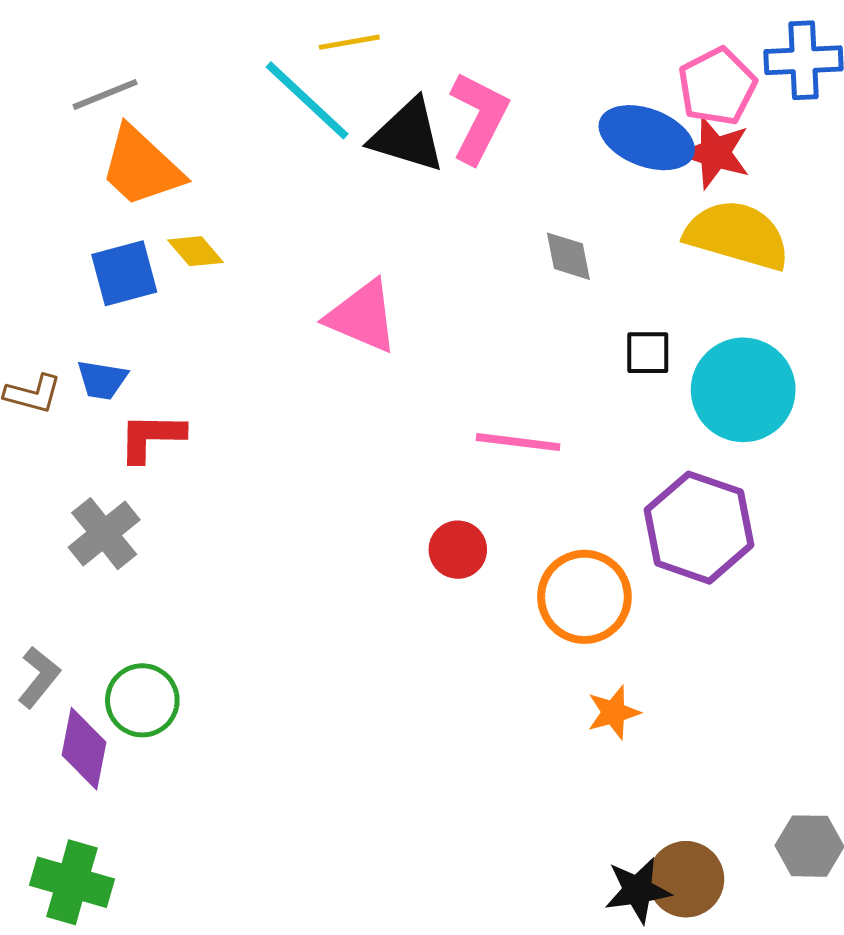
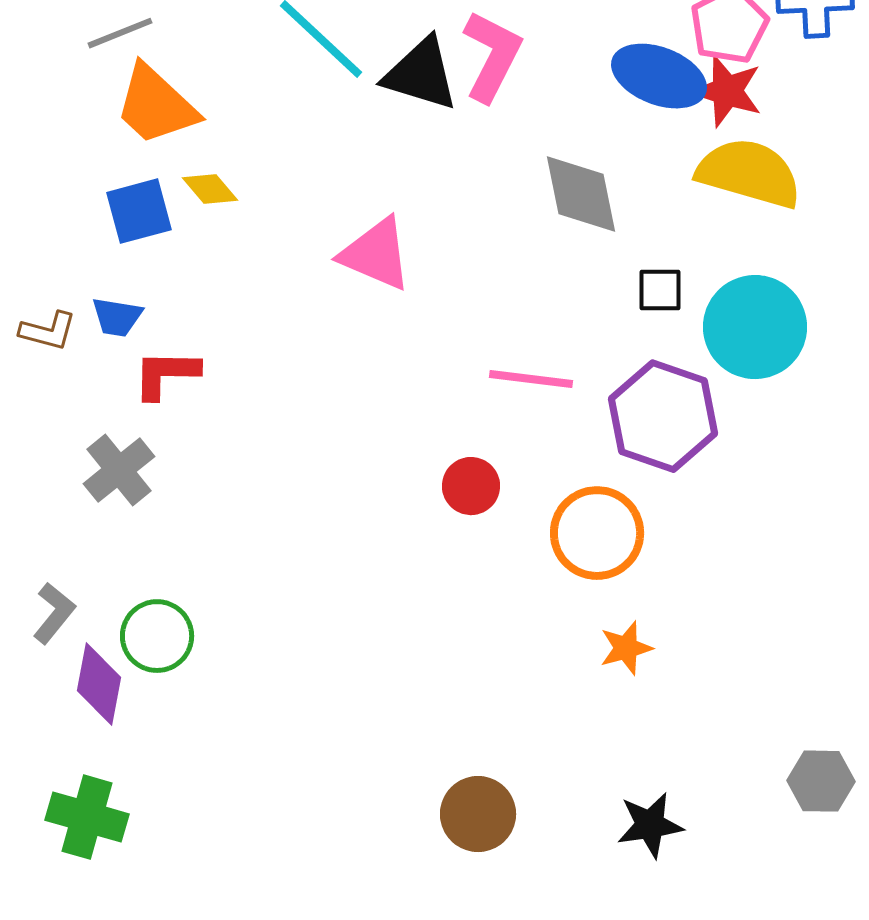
gray diamond: (568, 256) -> (581, 194), size x1.6
purple hexagon: (699, 528) -> (663, 416), moved
brown circle: (686, 879) -> (478, 814), moved

